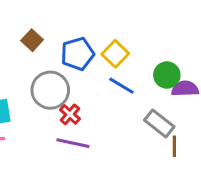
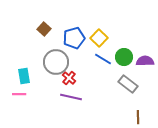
green circle: (167, 75) -> (124, 57), moved
brown line: (174, 146) -> (138, 117), moved

